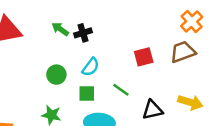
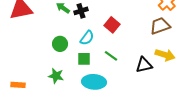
red square: (144, 57) -> (112, 25), moved, turned -35
yellow arrow: (190, 102) -> (165, 55), moved
black triangle: (153, 110) -> (144, 65), moved

